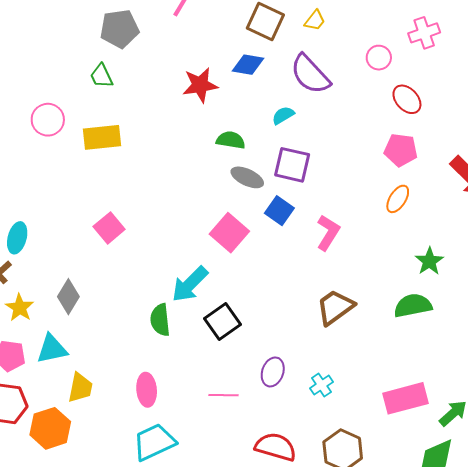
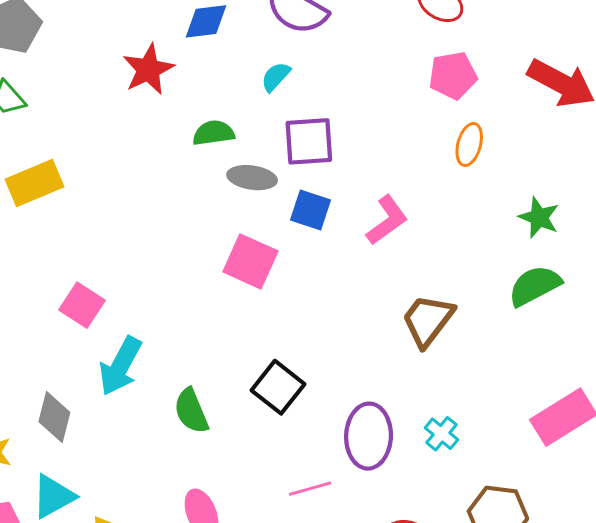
pink L-shape: (328, 233) -> (387, 220), turned 39
cyan arrow: (190, 284) -> (120, 366), moved
purple ellipse: (273, 372) -> (369, 436), size x1.5

